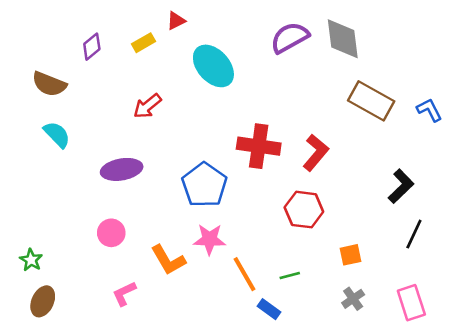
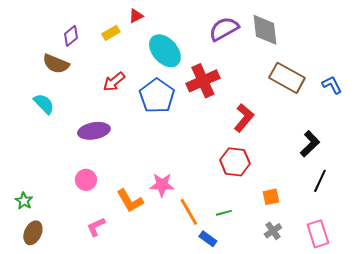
brown semicircle: (49, 84) -> (56, 64), moved
red cross: (259, 146) -> (203, 81), moved, turned -32
blue pentagon: (204, 185) -> (157, 96), moved

